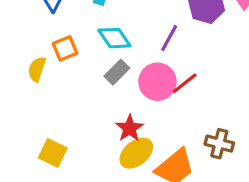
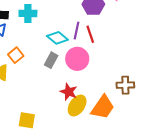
cyan diamond: (114, 38) -> (57, 38), moved
red line: (185, 83) -> (90, 34), moved, turned -54

